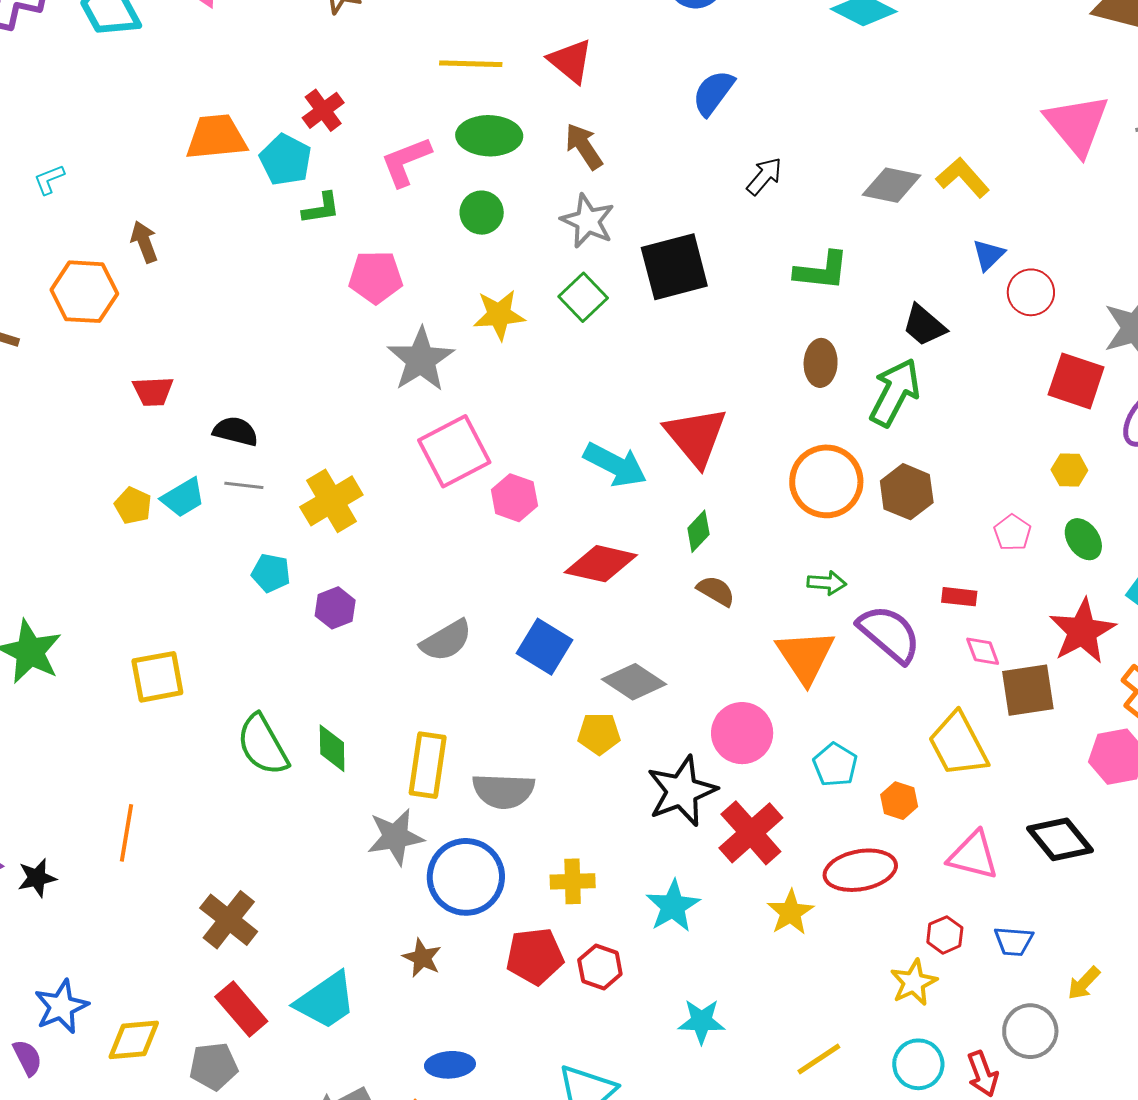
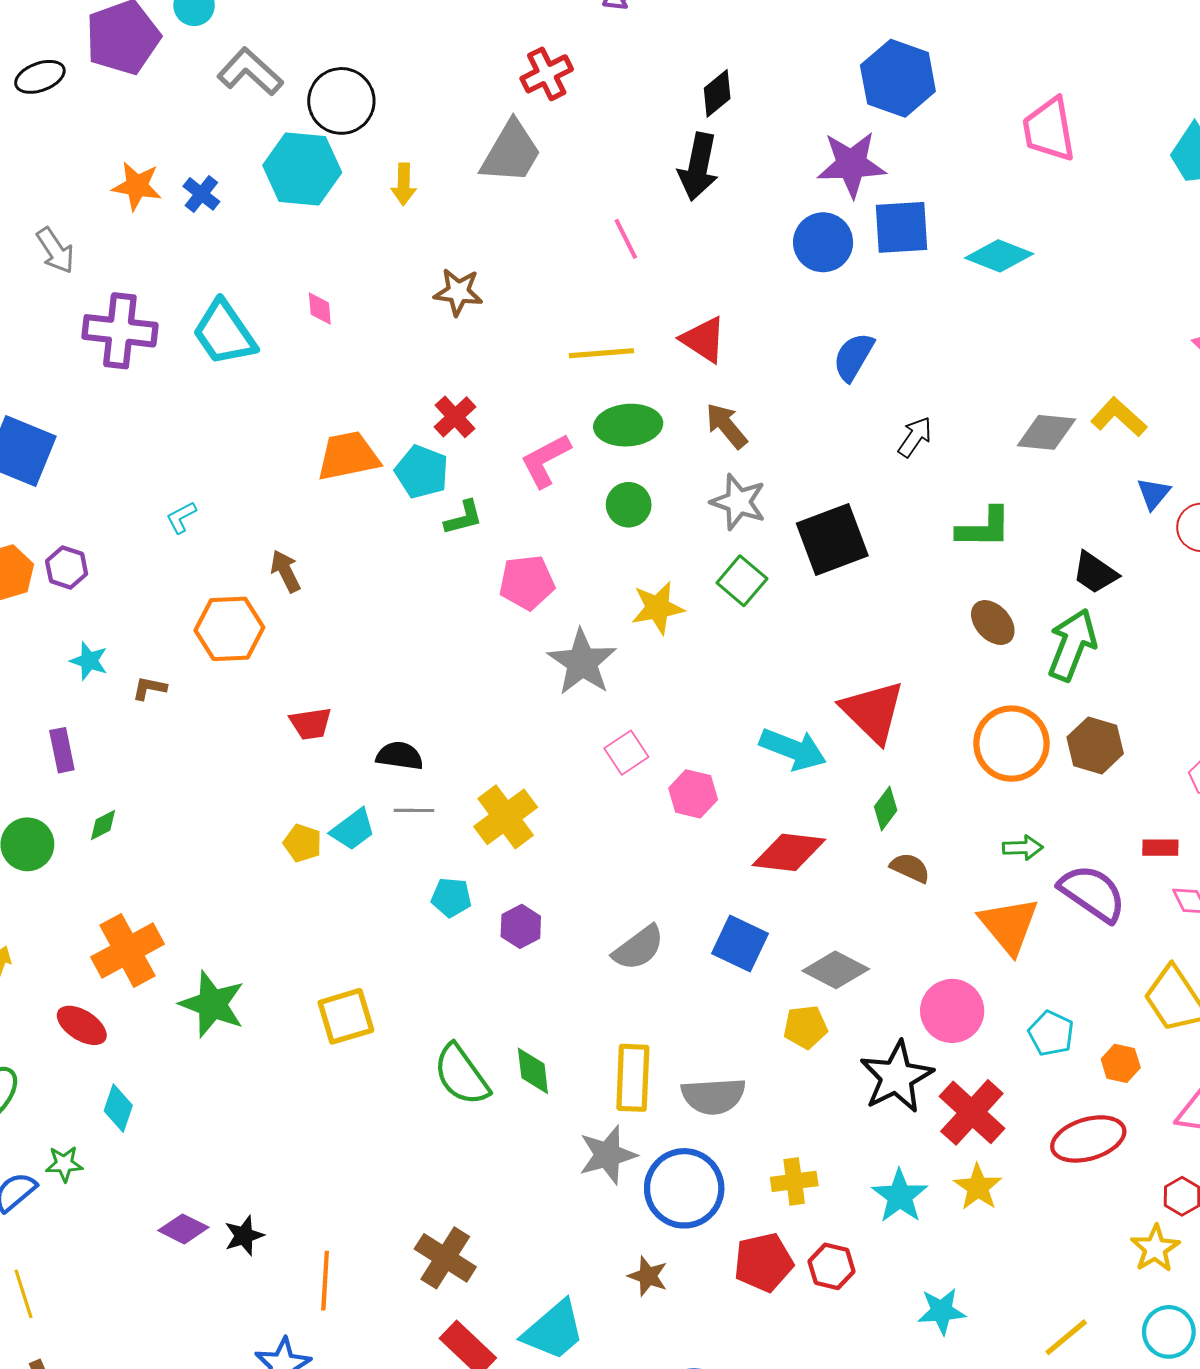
brown ellipse: (821, 363) -> (993, 623), turned -39
pink square: (454, 451) -> (626, 753), size x0.6
orange line: (127, 833) -> (325, 1281), moved
yellow star: (790, 912) -> (978, 1187), moved

